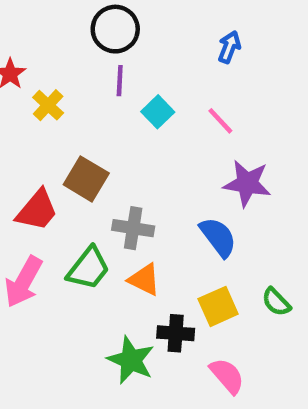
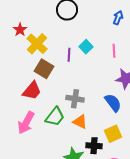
purple line: (120, 81) -> (69, 55), moved
yellow cross: (48, 105) -> (37, 44), size x1.5
pink line: (220, 121) -> (114, 51), turned 40
brown square: (86, 179) -> (44, 69), moved

